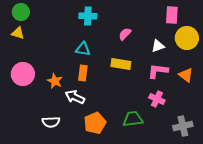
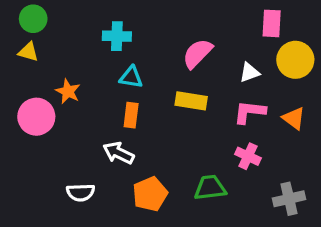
cyan cross: (88, 16) -> (117, 36), moved
pink semicircle: (125, 34) -> (197, 53), size x1.5
orange star: (55, 81) -> (68, 91), moved

